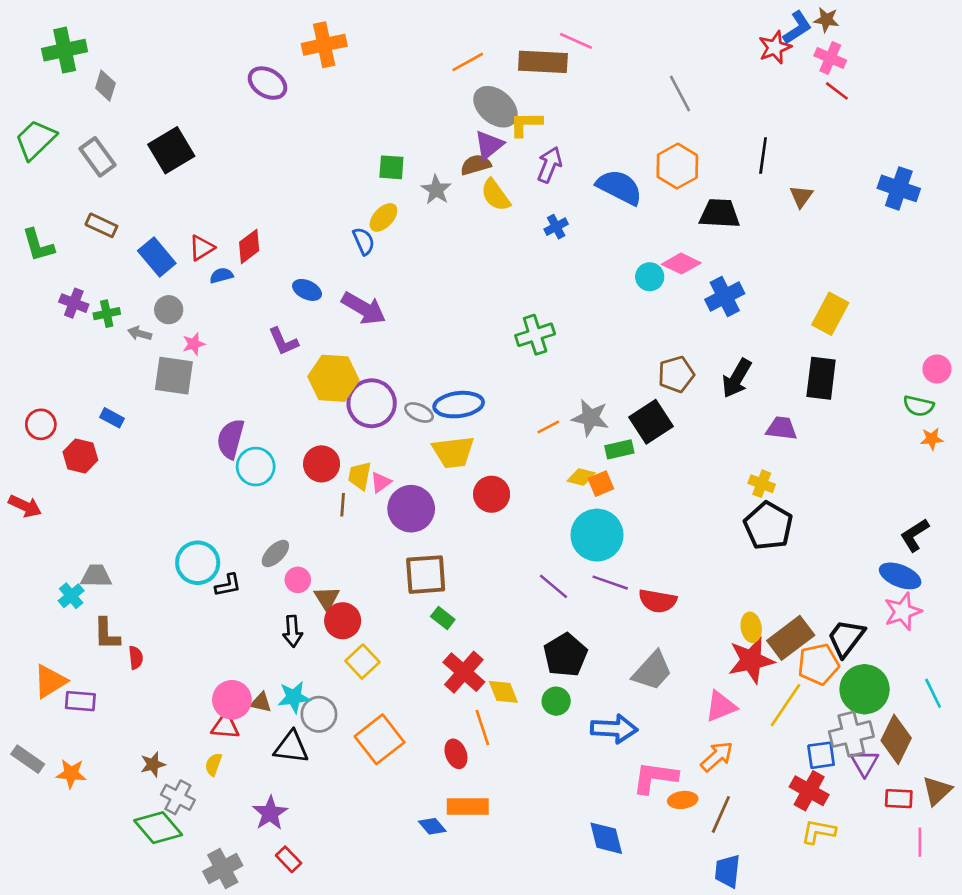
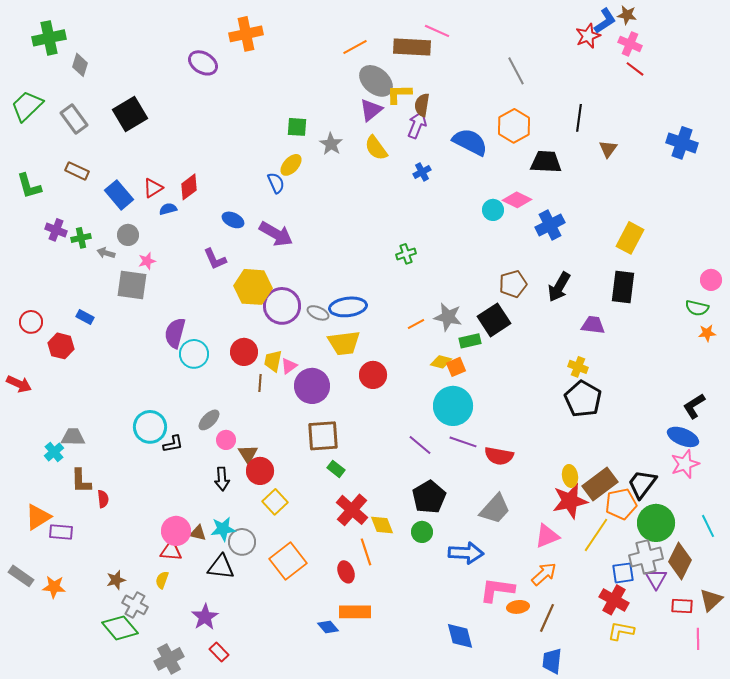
brown semicircle: (476, 165) -> (422, 105), moved, turned -65
green cross: (535, 335) -> (406, 254), size x0.7

